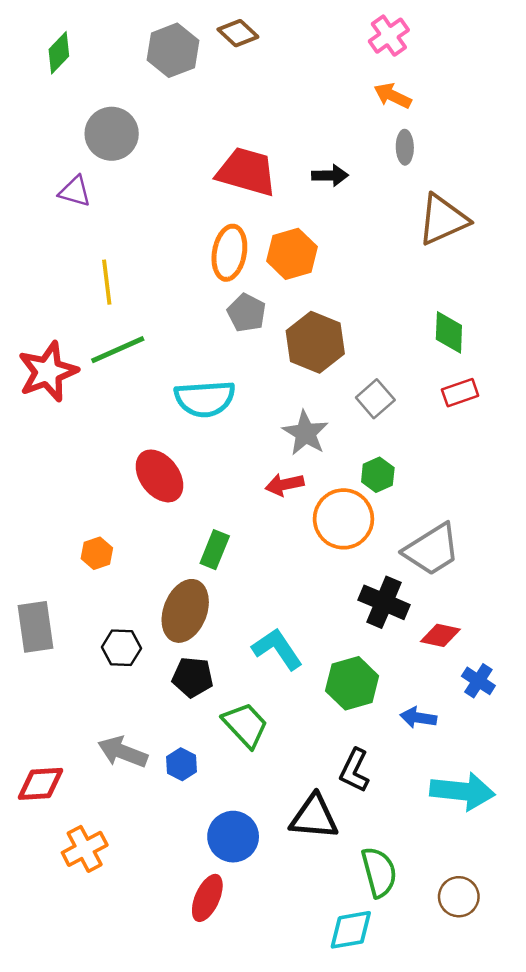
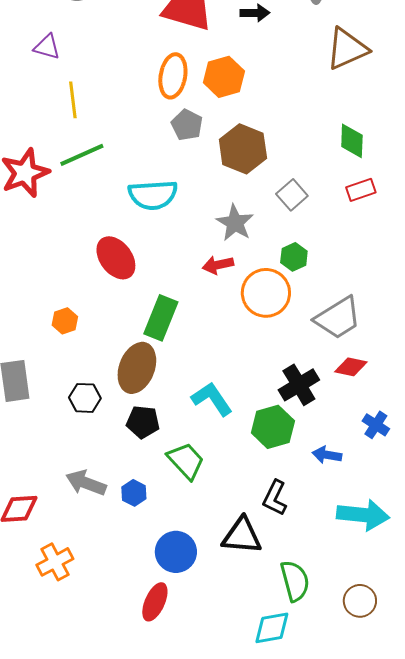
purple triangle: (75, 191) -> (47, 47), moved
green rectangle: (215, 550) -> (161, 318), size x1.4
black cross: (384, 602) -> (299, 385), moved, turned 36
red diamond: (440, 635) -> (351, 367), moved

